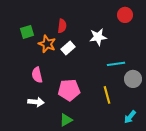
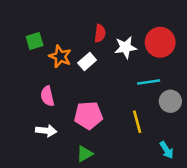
red circle: (125, 15) -> (160, 42), moved, size x1.5
red semicircle: (62, 26) -> (100, 33), moved
cyan arrow: (130, 117) -> (167, 150), turned -72

